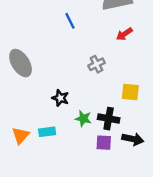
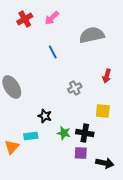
red arrow: (124, 34) -> (107, 76), moved, turned -40
cyan rectangle: (47, 132) -> (31, 136), moved
black arrow: (133, 139) -> (105, 163), moved

